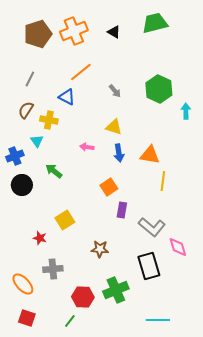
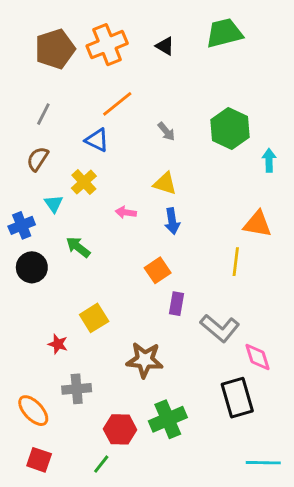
yellow cross: (49, 120) -> (84, 182), moved, turned 36
orange triangle: (150, 155) -> (257, 224), moved
brown star: (100, 249) -> (145, 360), size x1.4
black rectangle: (149, 266) -> (237, 398), moved
cyan line: (158, 320) -> (263, 463), moved

